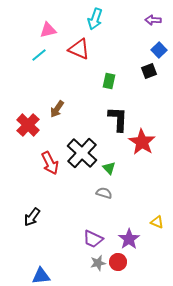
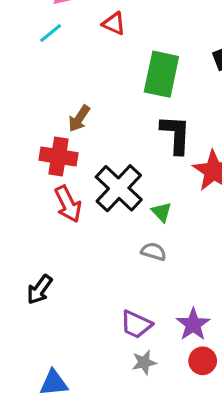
red triangle: (79, 49) -> (114, 24), size x0.7
green rectangle: (109, 81) -> (161, 74), size x1.8
red cross: (28, 125) -> (59, 157), moved, turned -35
red circle: (118, 262) -> (203, 361), moved

